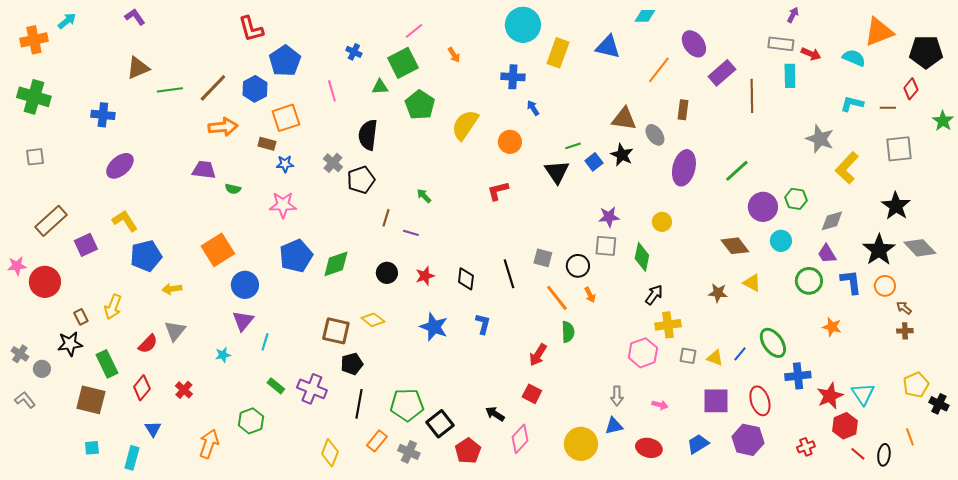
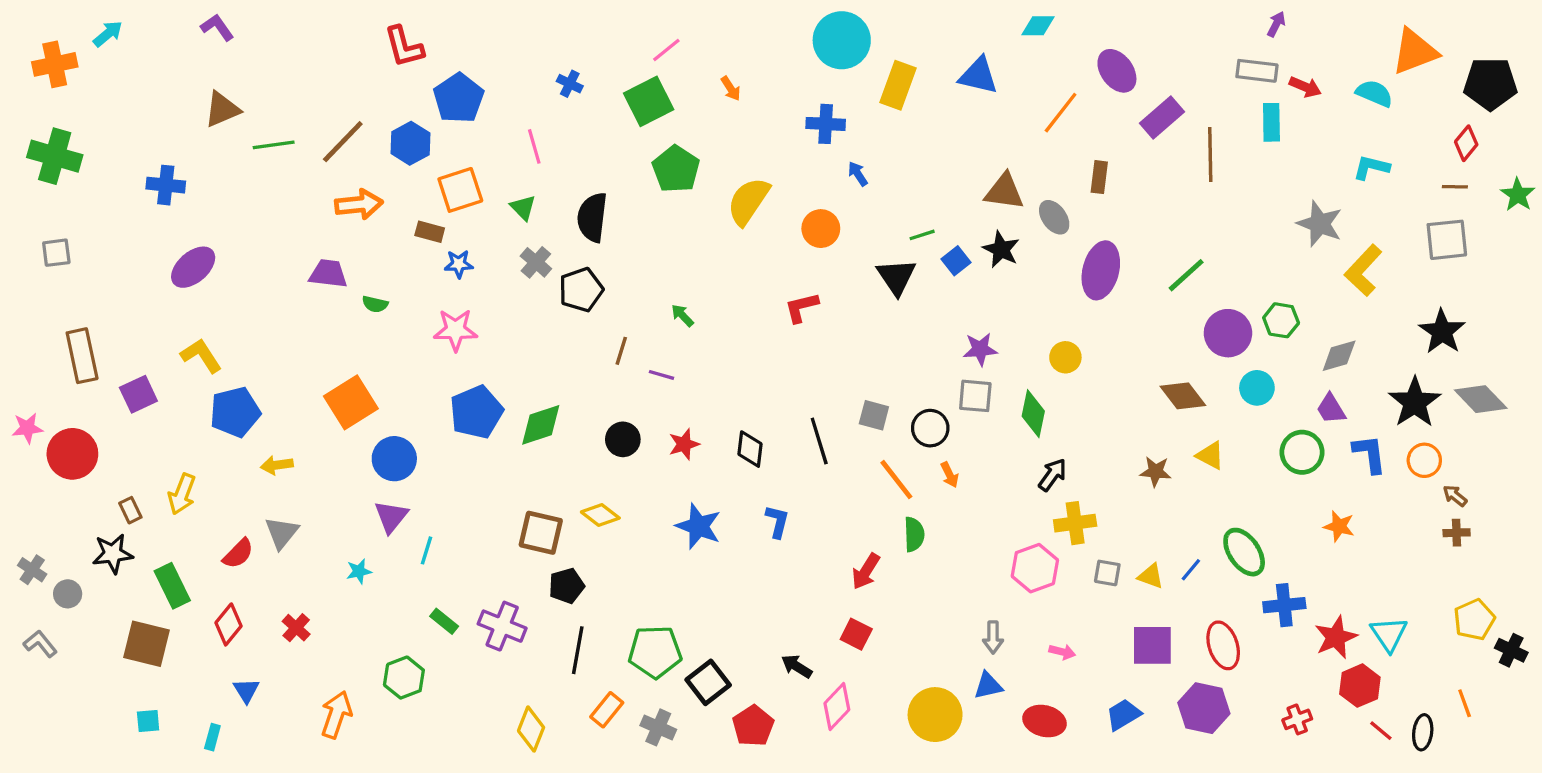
green triangle: (380, 87) -> (523, 208), moved, turned 48
brown line: (888, 108) -> (1455, 187), moved
brown rectangle: (51, 221) -> (82, 356), turned -60
cyan rectangle: (132, 458) -> (212, 737), size x0.7

